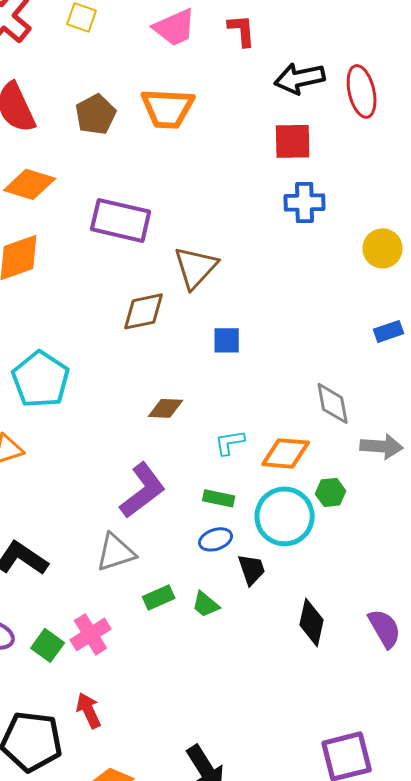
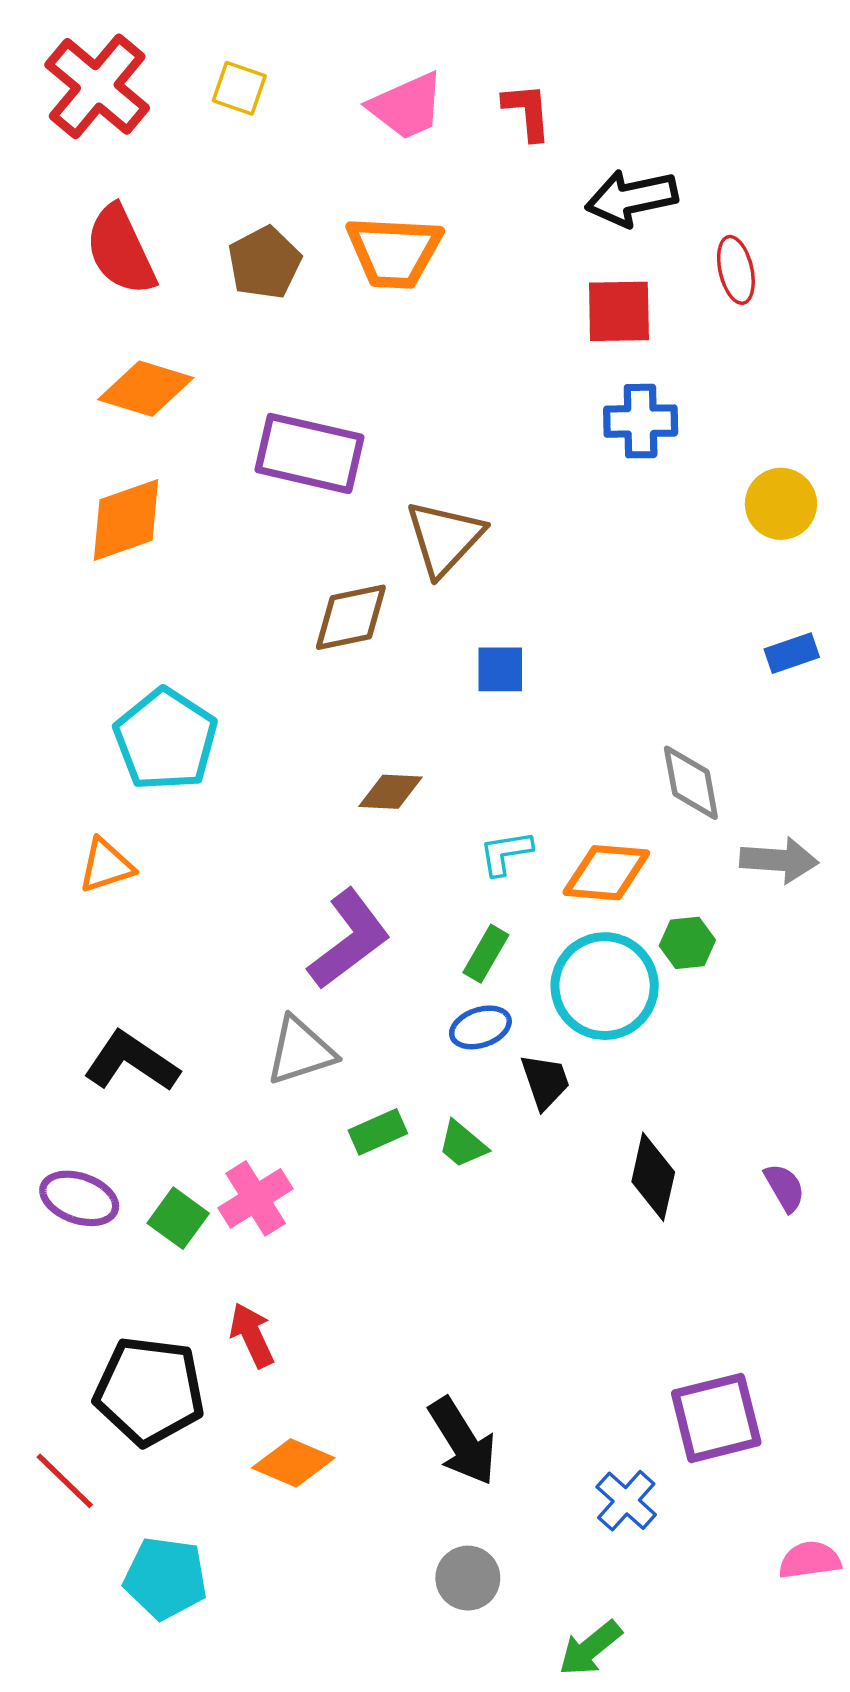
red ellipse: (362, 91) -> (736, 270), moved, size x0.7
green rectangle: (219, 498) -> (486, 954), turned -72
purple semicircle: (385, 628) -> (785, 1188), size x0.7

